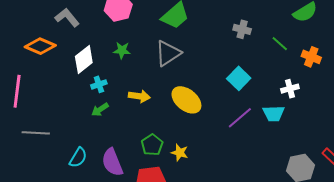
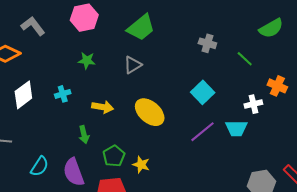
gray triangle: (168, 53) -> (133, 65), size x0.7
orange cross: (311, 57) -> (277, 86), moved
white diamond: (84, 59) -> (23, 95), moved
green arrow: (100, 110) -> (84, 135), moved, turned -72

